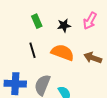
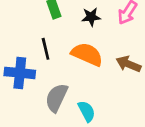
blue cross: (15, 84) -> (20, 73), moved

